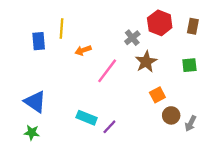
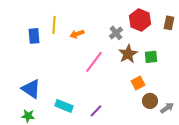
orange arrow: (83, 50) -> (77, 34), moved
green square: (189, 65) -> (151, 57), moved
cyan rectangle: (87, 118) -> (64, 106), moved
gray arrow: (191, 123) -> (167, 108), turned -152

